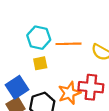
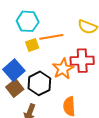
orange line: (69, 44) -> (51, 37), moved

